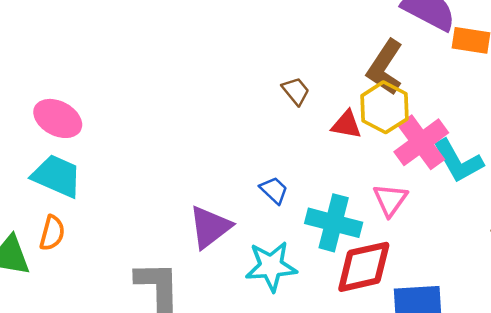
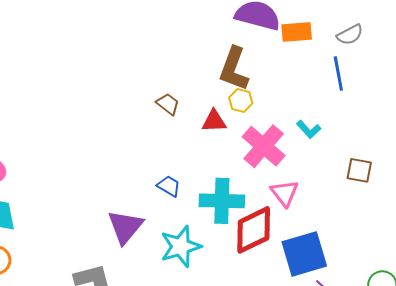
yellow hexagon: (385, 107) -> (241, 100), size x0.6
pink cross: (421, 142) -> (264, 146), moved
cyan L-shape: (458, 161) -> (309, 129), size x0.6
pink triangle: (390, 200) -> (284, 193), moved

